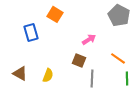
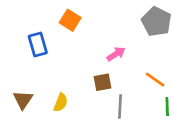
brown square: (79, 60) -> (102, 82), turned -32
brown triangle: (20, 73) -> (23, 100), turned 35

